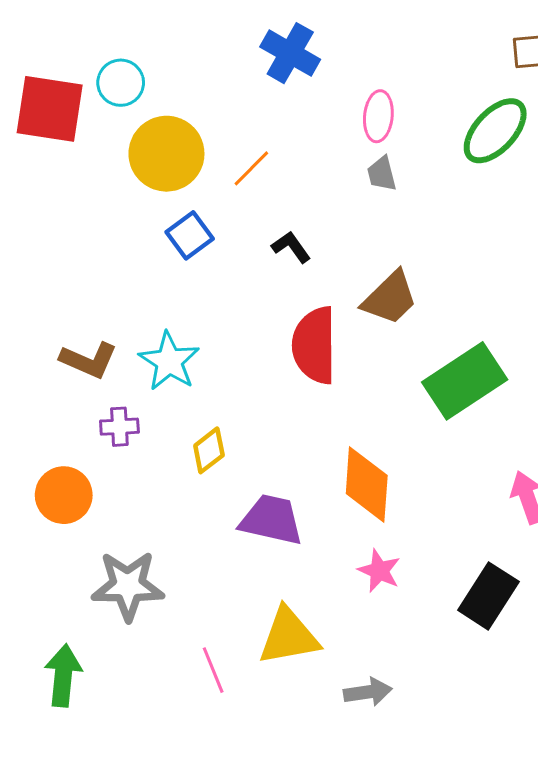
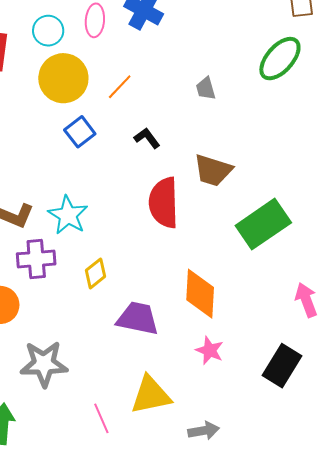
cyan circle: (121, 83) -> (48, 31), moved
pink ellipse: (378, 116) -> (95, 20), moved
brown trapezoid: (390, 298) -> (213, 170), turned 63
purple cross: (119, 427) -> (36, 259), size x1.5

